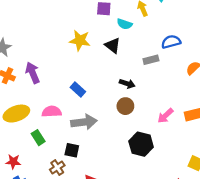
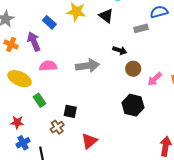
blue rectangle: (78, 90) -> (49, 22), moved
brown circle: (125, 106) -> (133, 69), moved
pink semicircle: (52, 112) -> (48, 66), moved
yellow ellipse: (16, 114) -> (20, 79), turned 45
gray arrow: (84, 122) -> (87, 66), moved

